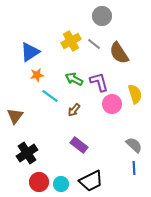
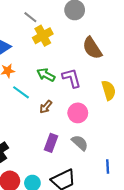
gray line: (94, 44) -> (30, 17), moved
pink circle: (112, 104) -> (78, 113), moved
purple rectangle: (79, 145) -> (51, 143), turned 72
gray semicircle: (134, 145) -> (80, 143), moved

